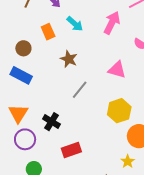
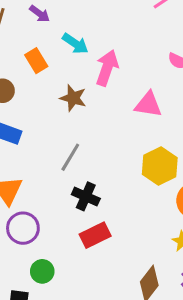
pink arrow: (112, 23) -> (107, 68), moved
gray line: (80, 90) -> (70, 157), moved
black cross: (52, 122) -> (86, 196), moved

